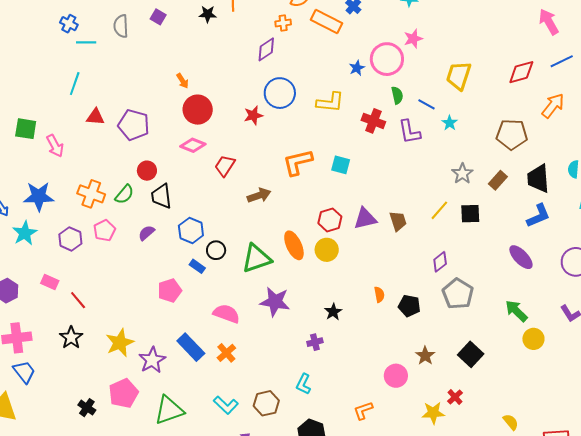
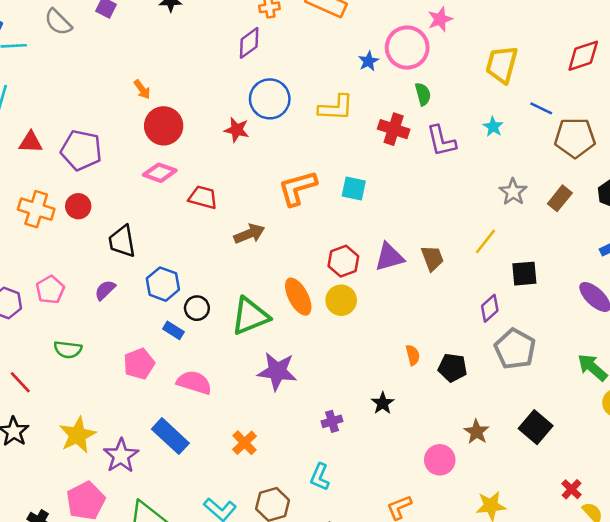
gray semicircle: (121, 26) -> (58, 22), turned -40
blue line: (426, 104) -> (541, 108), moved
red star: (253, 115) -> (237, 130), turned 30
red trapezoid: (225, 166) -> (203, 197), turned 75
red circle: (147, 171) -> (78, 206), moved
orange cross: (91, 194) -> (36, 209), moved
green semicircle: (124, 194) -> (68, 349), moved, turned 60
black square: (470, 214) -> (524, 274), moved
black star: (333, 312) -> (383, 403), moved
pink semicircle: (226, 314) -> (194, 382), moved
orange cross: (226, 353) -> (245, 443), moved
red cross: (455, 397) -> (572, 489), moved

